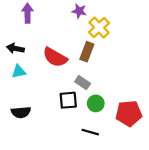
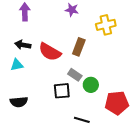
yellow cross: (99, 28) -> (106, 25), moved, turned 30
black arrow: (15, 48) -> (23, 45), moved
green circle: (96, 103) -> (91, 85), moved

